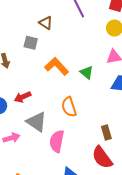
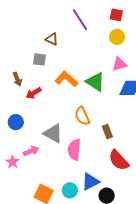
green triangle: (87, 72) -> (95, 82), size x1.5
red arrow: (23, 97) -> (34, 93), moved
brown rectangle: (106, 133) -> (107, 132), moved

